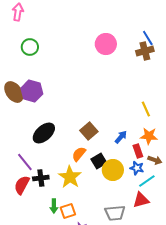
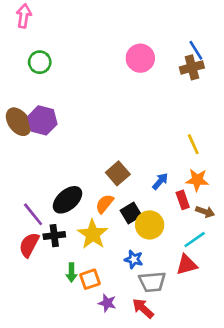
black ellipse: (44, 133) -> (68, 200), moved
blue star: (137, 168) -> (134, 259), moved

